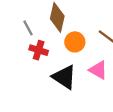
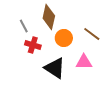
pink triangle: (98, 70) -> (84, 62), turned -30

